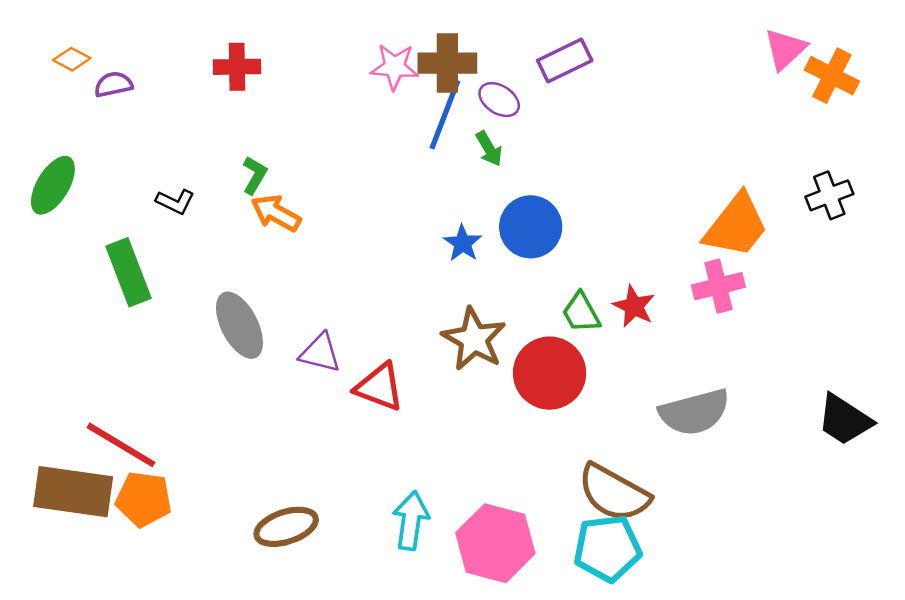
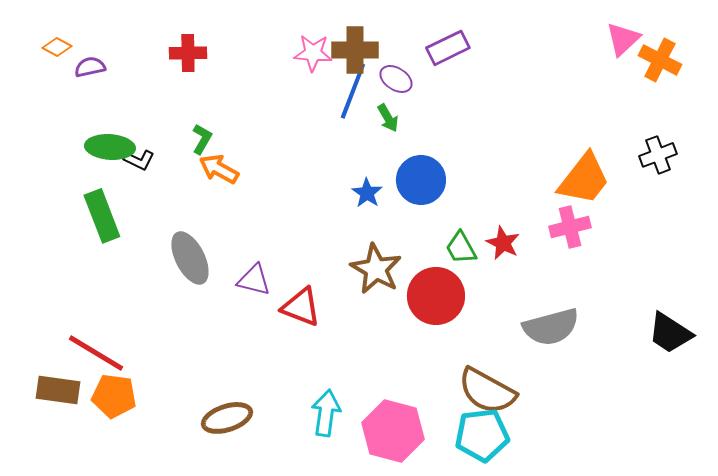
green ellipse: (53, 185) -> (110, 147), moved, turned 63
brown rectangle: (73, 492) -> (58, 390), size x0.7

